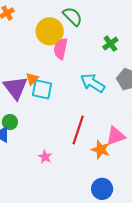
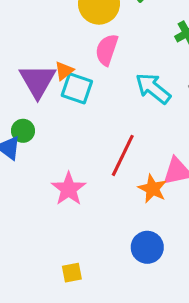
pink semicircle: (61, 49) -> (107, 50), moved
pink star: (45, 157) -> (69, 189), size x1.6

